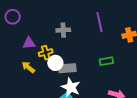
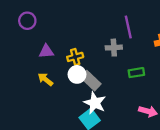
gray cross: (63, 30) -> (114, 48), moved
yellow cross: (46, 53) -> (75, 57), moved
gray rectangle: (67, 68) -> (91, 81), turned 48

